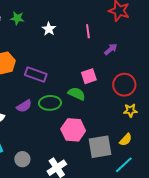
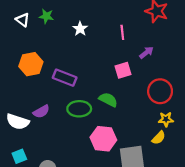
pink square: (89, 76) -> (123, 70), moved
purple semicircle: (24, 106) -> (41, 112), moved
yellow semicircle: (126, 140) -> (159, 138), moved

